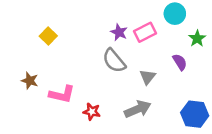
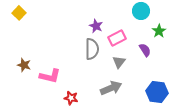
pink rectangle: (145, 32) -> (117, 38), moved
yellow square: (48, 36) -> (19, 13), moved
gray semicircle: (114, 61) -> (92, 49), turned -140
red star: (92, 112) -> (71, 98), moved

